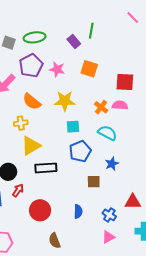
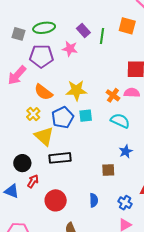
green line: (91, 31) -> (102, 36), moved
purple pentagon: (31, 66) -> (41, 56), turned 30
pink star: (57, 69) -> (70, 49), moved
orange square: (89, 69) -> (127, 26), moved
yellow cross: (21, 123) -> (33, 114), turned -32
yellow triangle: (31, 146) -> (44, 136), turned -45
blue pentagon: (80, 151) -> (63, 118), moved

